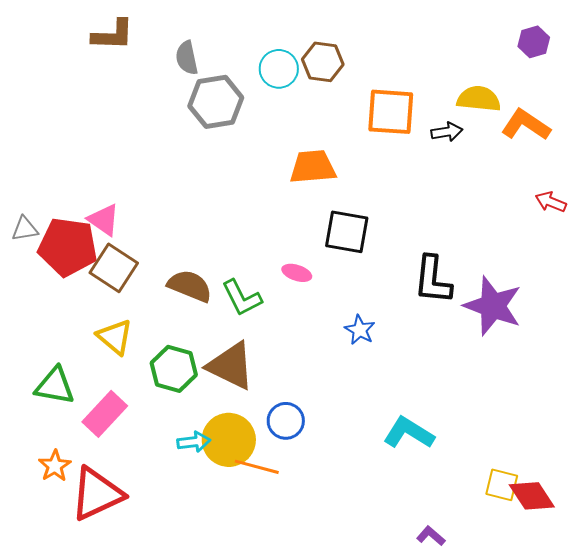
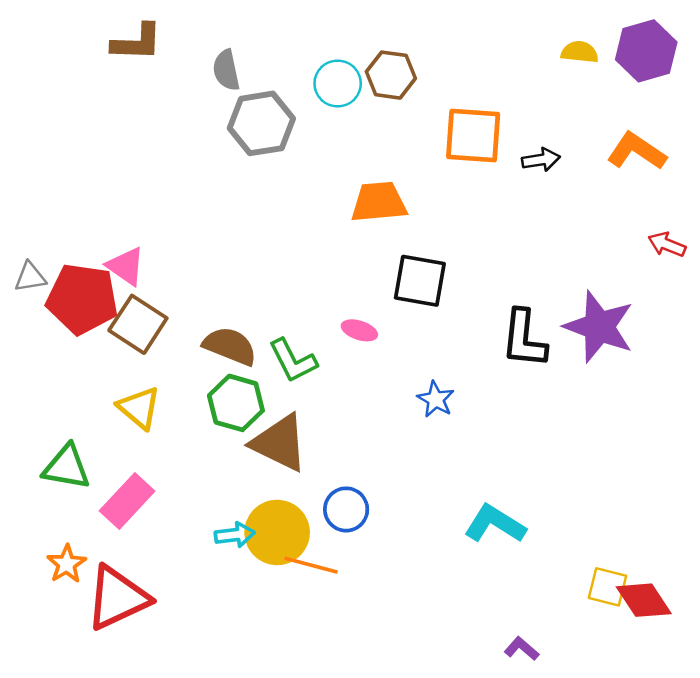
purple hexagon: (534, 42) -> (646, 51), size x1.6
yellow semicircle: (479, 99) -> (580, 52), moved, size x0.7
purple star: (493, 306) -> (599, 327), moved
green hexagon: (174, 369) -> (236, 403), moved

